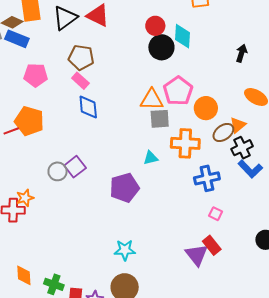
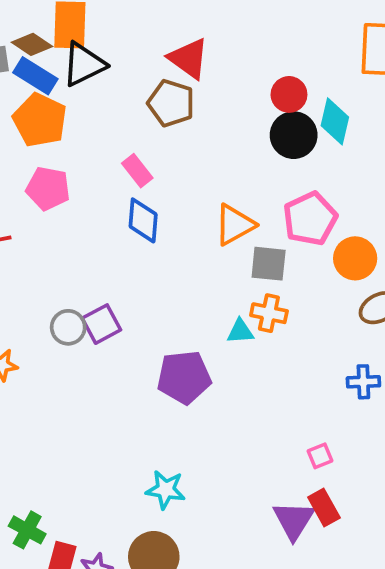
black triangle: (65, 18) -> (84, 64), moved
brown pentagon: (81, 57) -> (171, 103), moved
pink pentagon: (36, 75) -> (48, 188), moved
orange triangle: (152, 100) -> (234, 225), moved, turned -40
orange pentagon: (29, 121) -> (40, 120), moved
orange cross: (185, 143) -> (269, 313), moved, size x0.7
blue cross: (207, 178) -> (363, 382), moved, size x0.7
pink square: (216, 214) -> (320, 456), moved, turned 32

